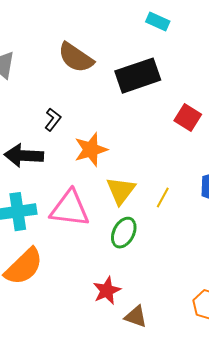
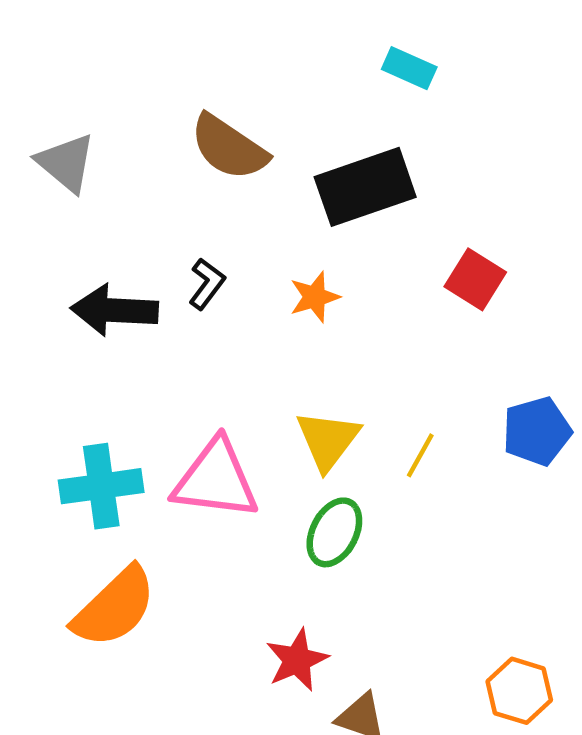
black L-shape: (53, 120) -> (207, 284), moved
orange star: (91, 150) -> (315, 297), moved, size x0.7
black arrow: (24, 156) -> (114, 310), moved

